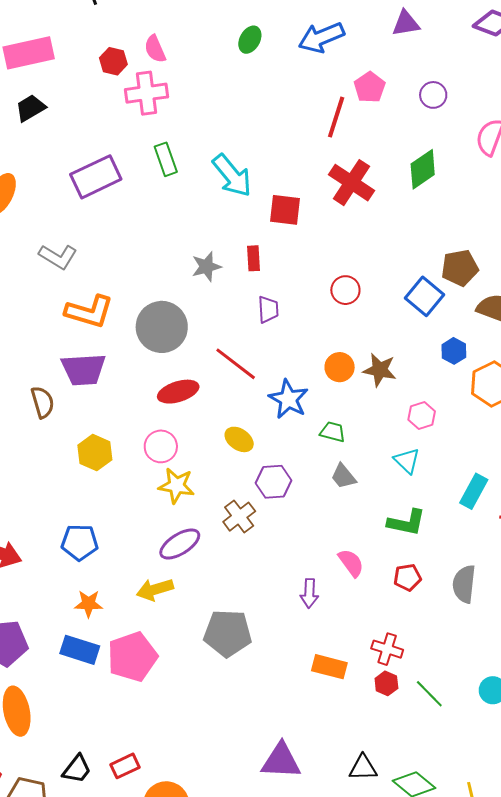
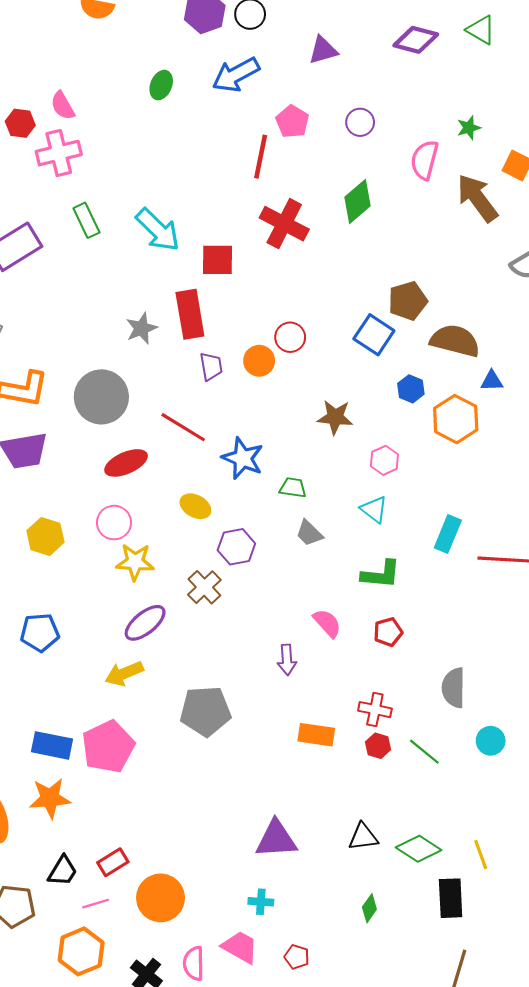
red rectangle: (253, 258) -> (190, 314), size x1.8
orange circle: (340, 367) -> (259, 361), moved
gray semicircle: (464, 584) -> (453, 688), moved
orange star: (89, 604) -> (50, 798), moved, size x1.4

